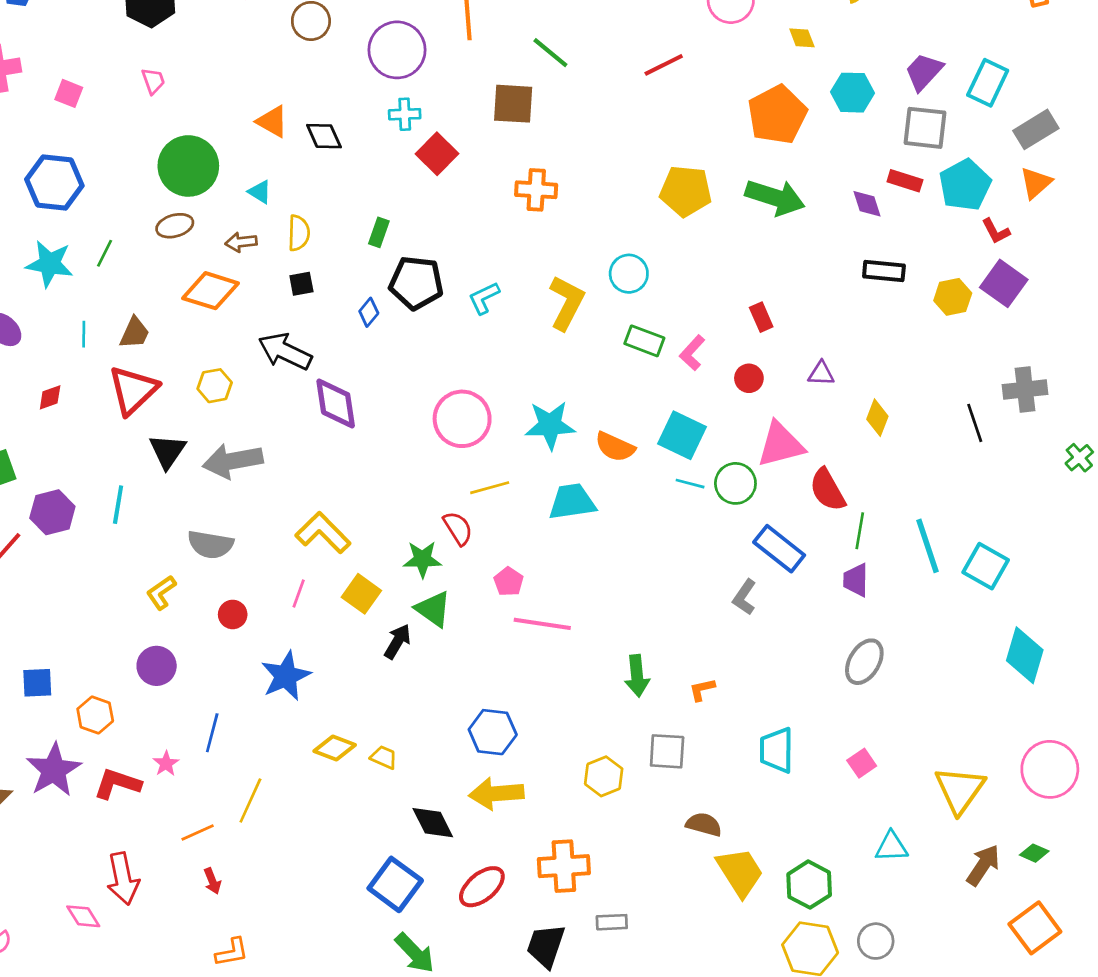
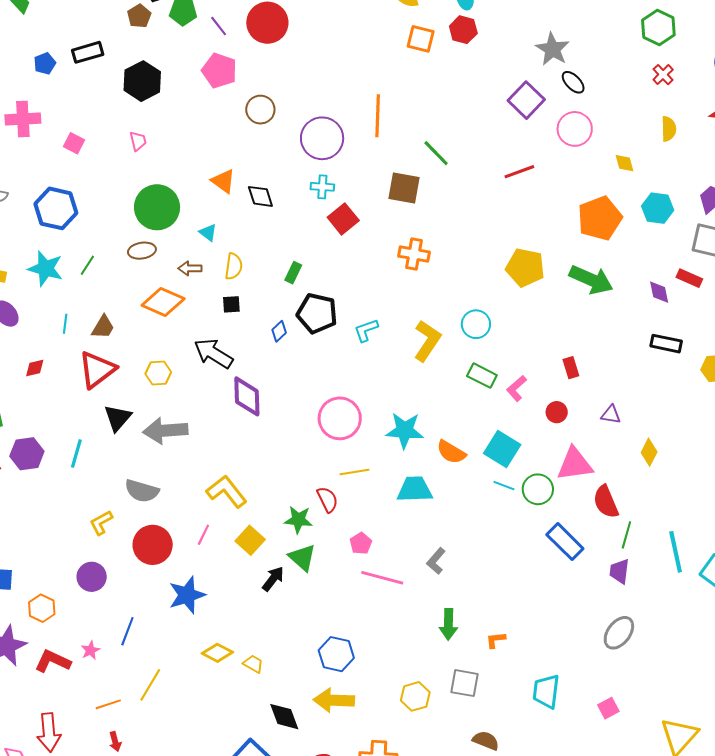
gray L-shape: (745, 597) -> (436, 561), moved
red circle: (233, 614) -> (153, 545), size x1.8

